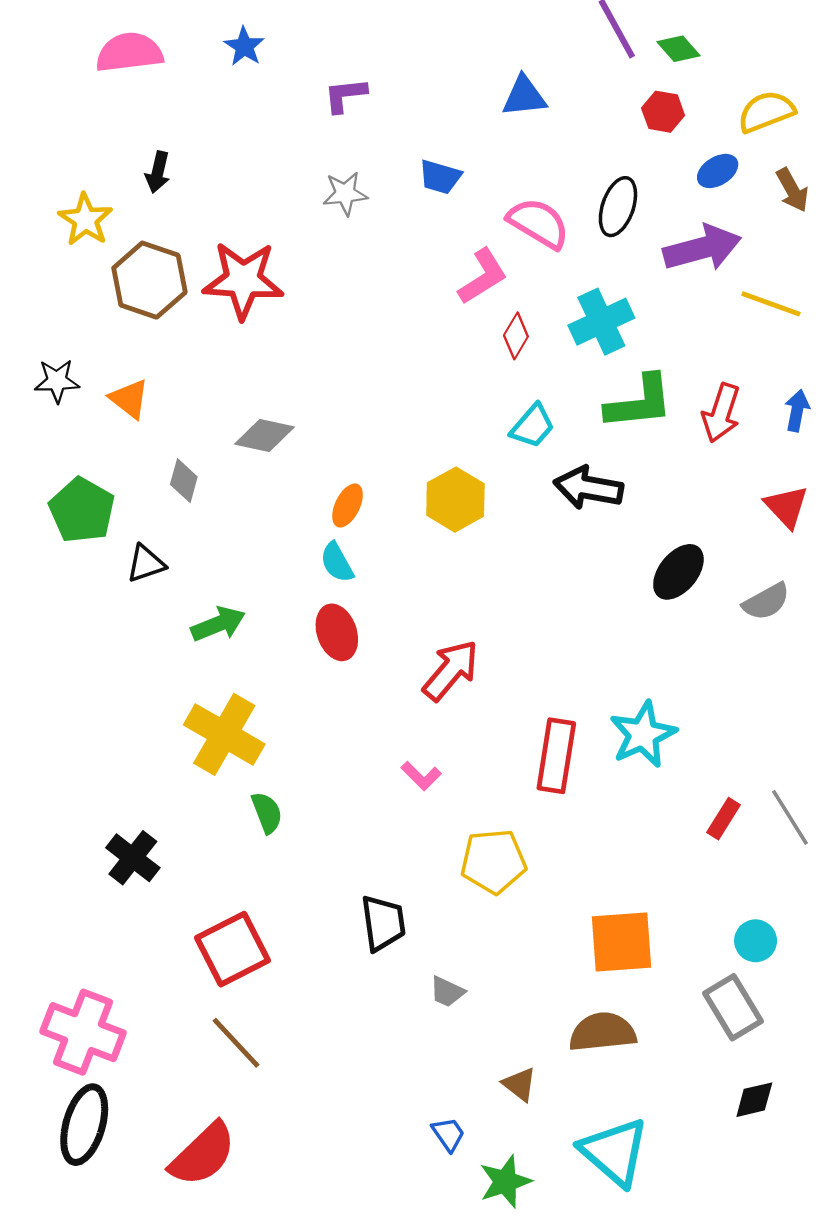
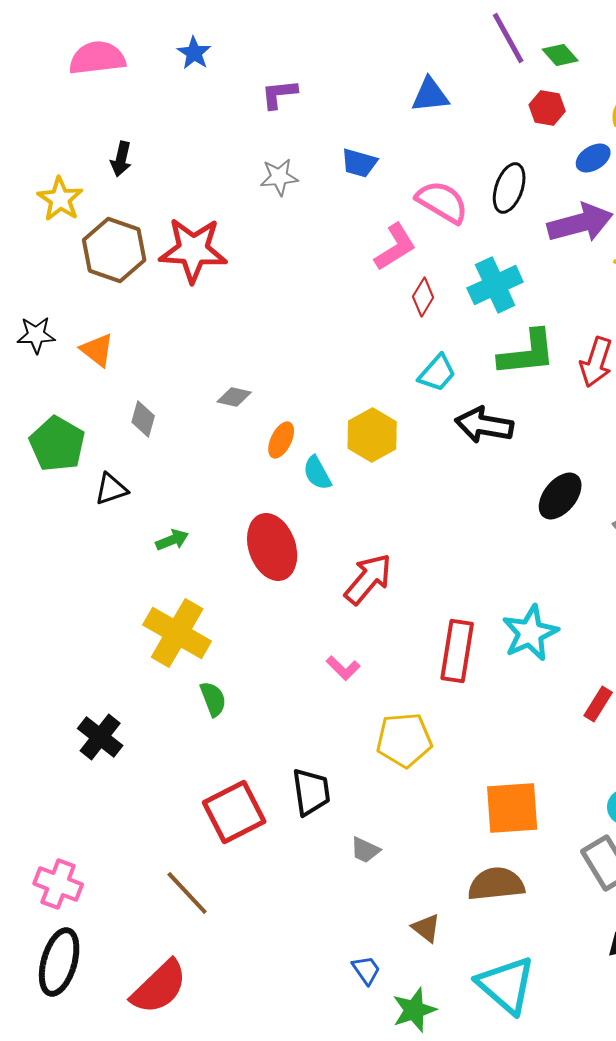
gray diamond: (264, 435) -> (234, 397), moved, size x0.7
cyan semicircle: (337, 562) -> (317, 473), moved
green arrow: (218, 624) -> (172, 540), size x0.7
red ellipse: (337, 632) -> (272, 547), size x1.4
red square: (232, 949) -> (234, 812), moved
pink cross: (83, 1032) -> (58, 884), size x0.7

